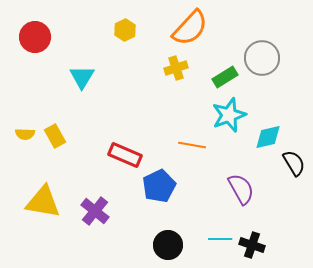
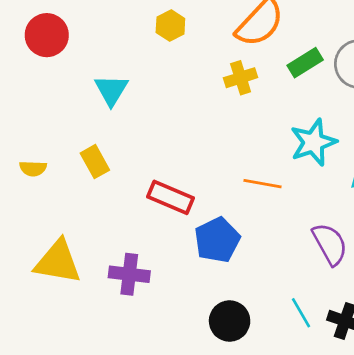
green rectangle: (225, 77) -> (305, 63), moved
yellow rectangle: (55, 136) -> (95, 162), moved
purple cross: (95, 211) -> (129, 274), turned -32
cyan line: (220, 239) -> (301, 313), turned 60

